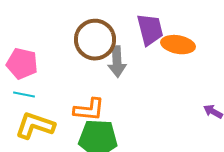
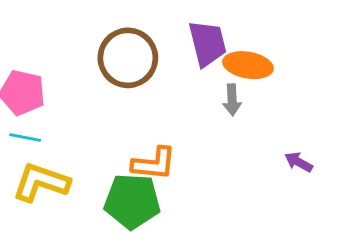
gray arrow: (117, 62) -> (232, 100), moved, size x0.7
orange L-shape: (89, 110) -> (154, 164), moved

